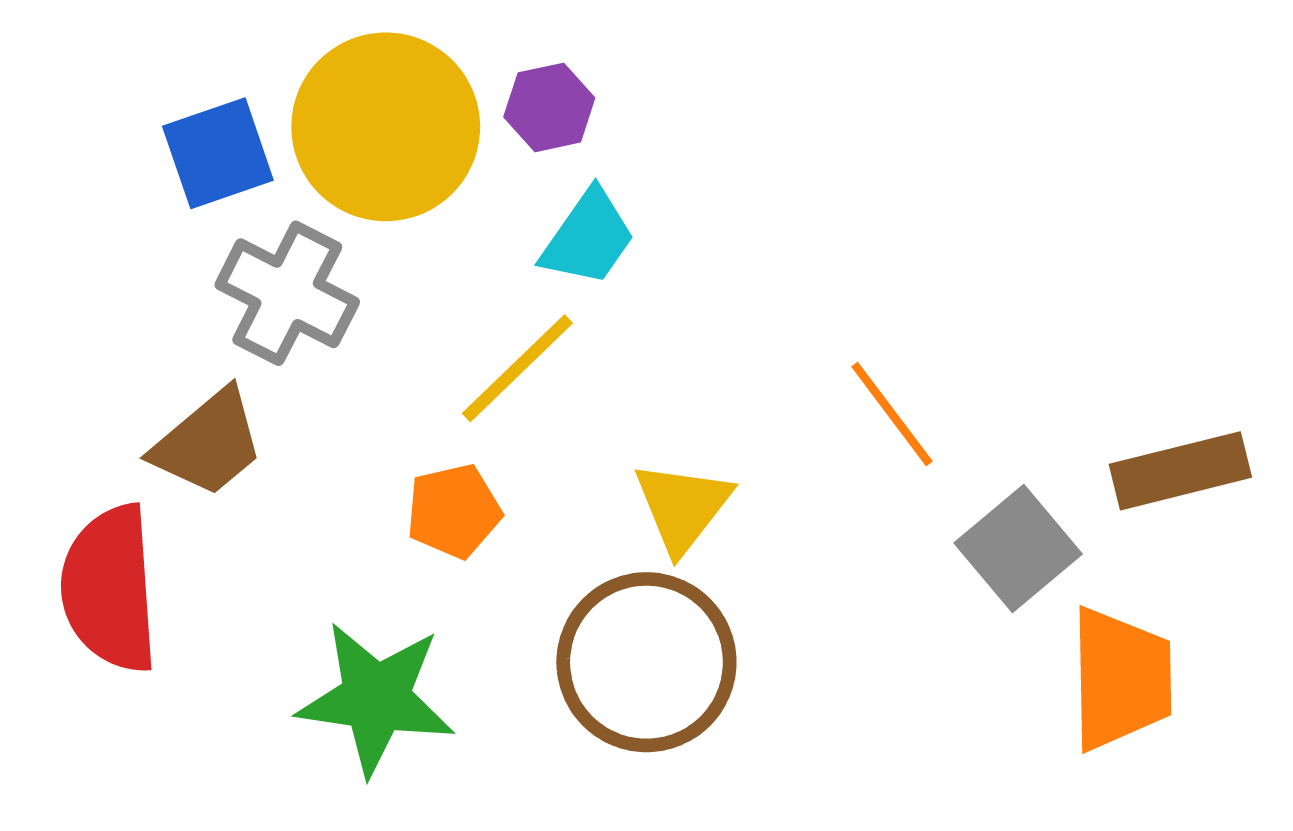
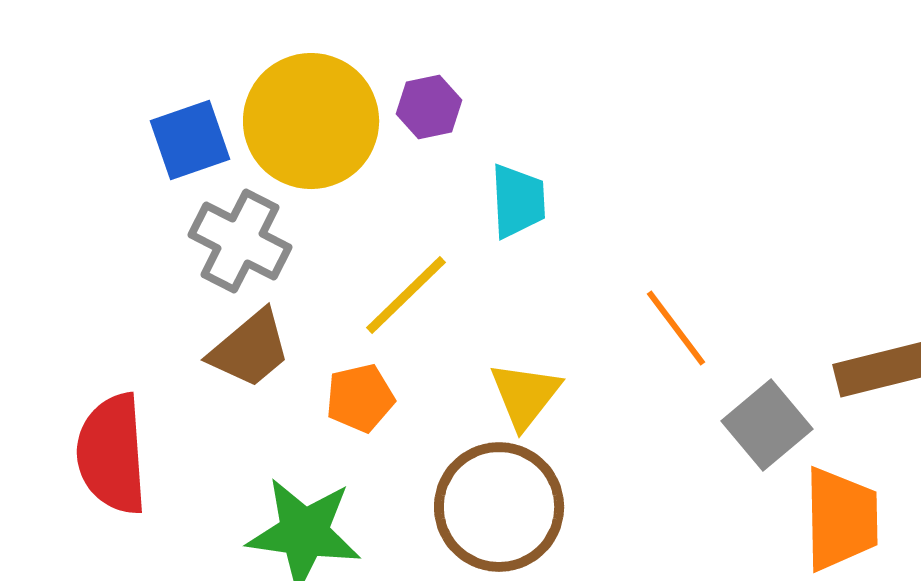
cyan trapezoid: (588, 238) -> (518, 201), moved, turned -38
brown trapezoid: (208, 443) -> (250, 349), moved

